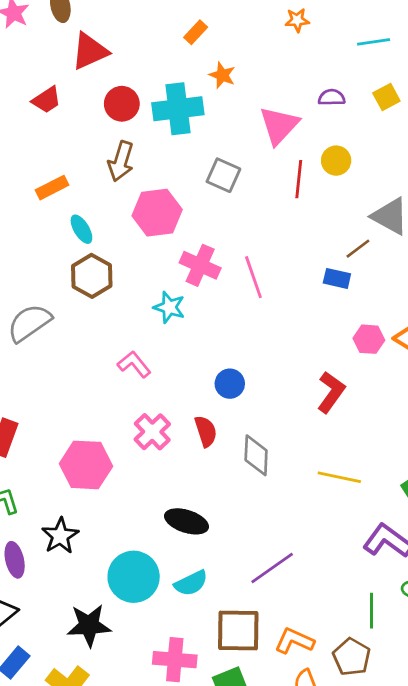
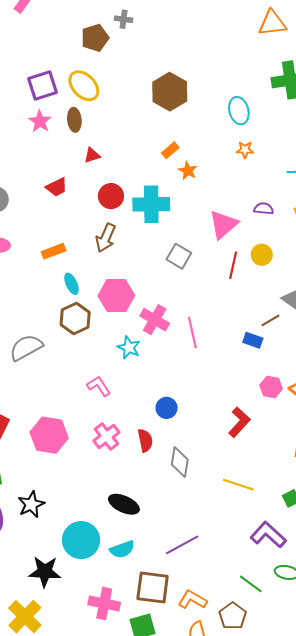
red triangle: (90, 51) -> (92, 155), size x0.6
orange star: (222, 75) -> (188, 171), moved
pink hexagon: (157, 213) -> (116, 296), moved
pink hexagon: (86, 465) -> (49, 435), moved
green line: (371, 611) -> (251, 584), turned -60

